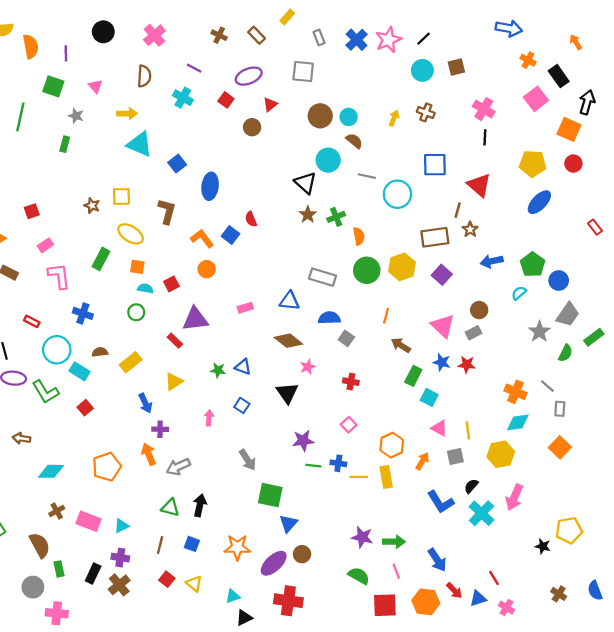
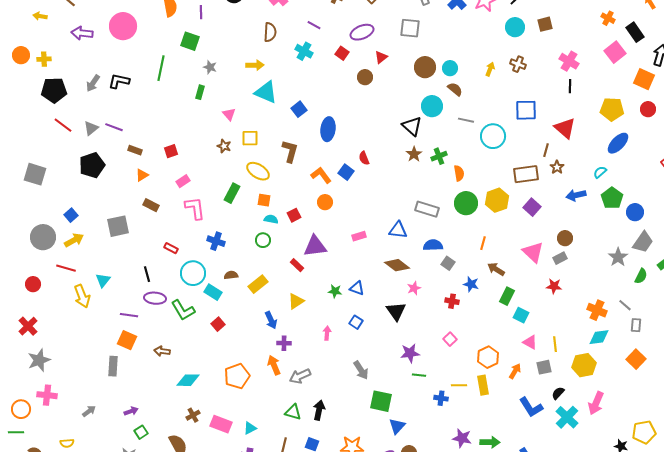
pink triangle: (95, 86) -> (229, 114), moved
cyan semicircle: (519, 293) -> (600, 172), moved
blue star: (442, 362) -> (471, 284), moved
blue cross: (338, 463) -> (441, 398), moved

